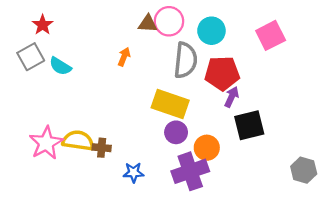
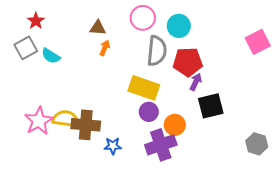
brown triangle: (148, 24) -> (98, 28), moved
pink square: (271, 35) -> (258, 42), moved
brown cross: (102, 148) -> (86, 125), size x1.8

